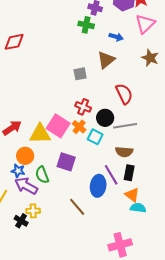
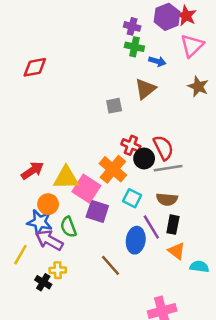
green cross: (86, 25) -> (134, 47), moved
red semicircle: (124, 94) -> (163, 148), moved
red cross: (83, 107) -> (131, 145), moved
pink square: (58, 126) -> (86, 189), moved
orange cross: (79, 127) -> (113, 169), size x1.6
cyan square: (95, 137) -> (132, 198), moved
blue star: (18, 171) -> (40, 222), size x1.5
cyan semicircle: (138, 208) -> (199, 267), moved

